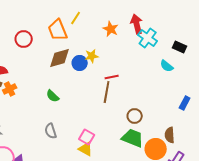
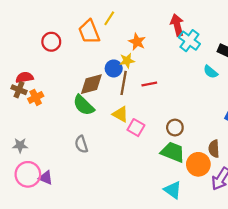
orange star: (111, 29) -> (137, 42), moved
brown diamond: (60, 58) -> (91, 84), moved
brown line: (107, 92) -> (124, 83), moved
green semicircle: (53, 96) -> (84, 105), size x1.5
pink square: (87, 137) -> (136, 128), moved
yellow triangle: (86, 149) -> (120, 114), moved

